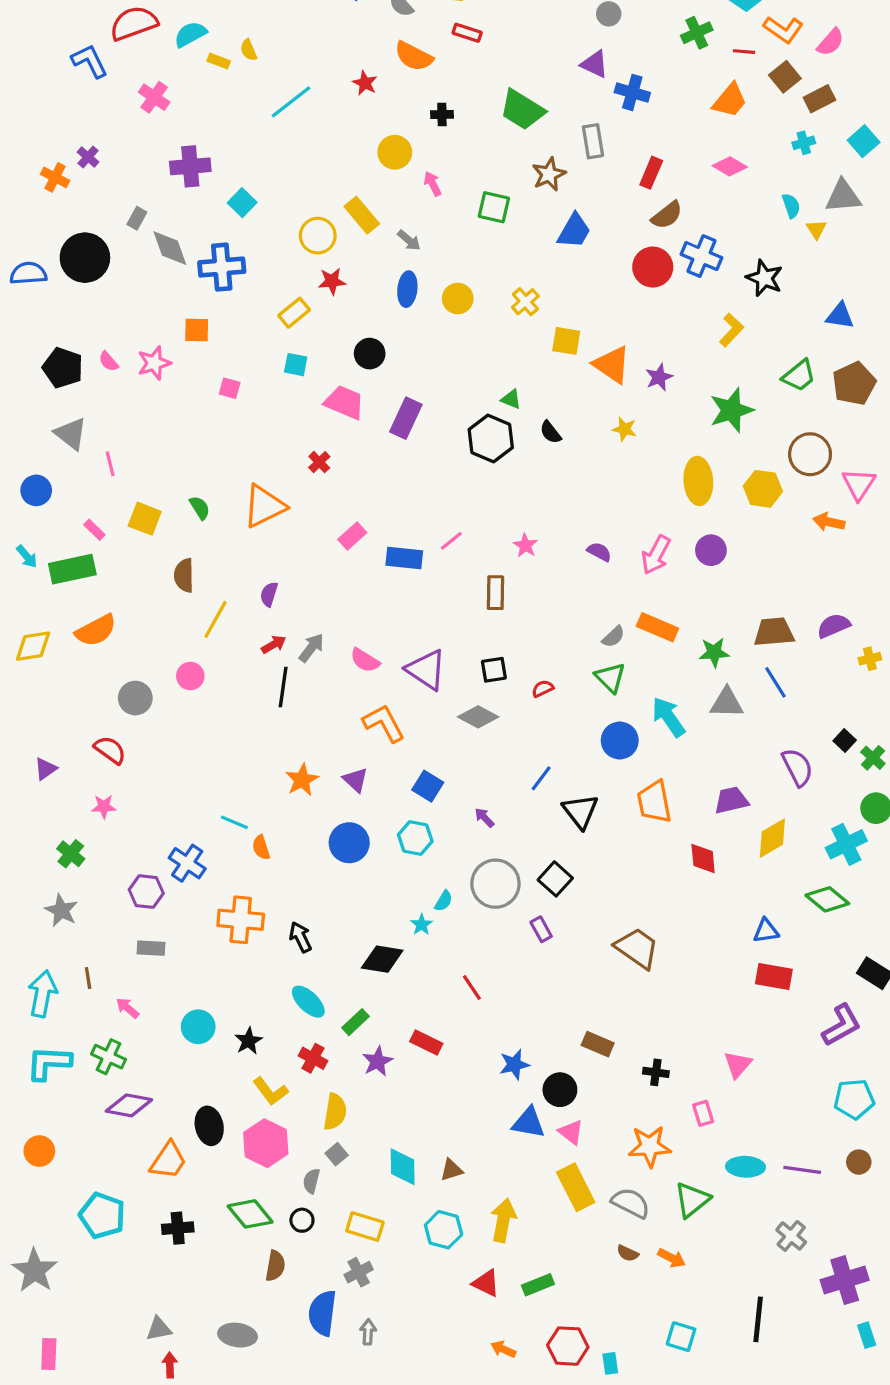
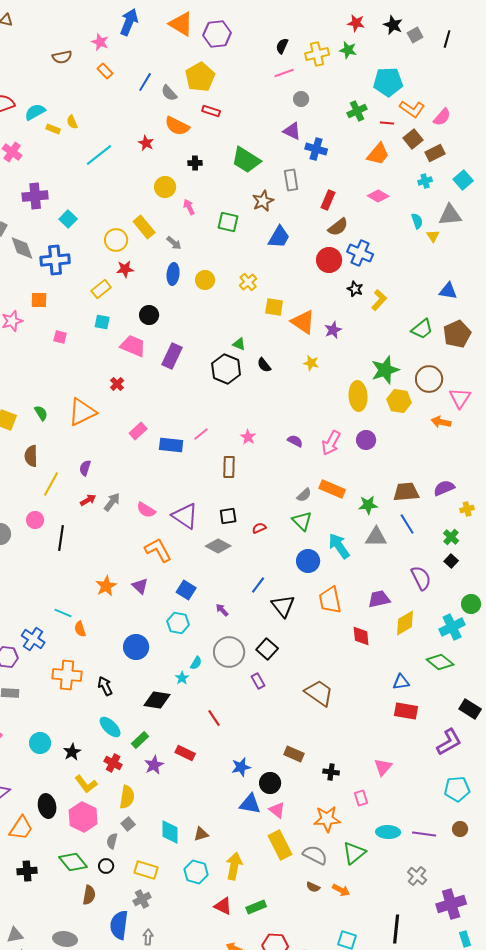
black star: (764, 278) -> (355, 289), moved, size x0.7
green star: (731, 410) -> (385, 370), moved
black line: (283, 687) -> (61, 538), moved
green cross: (873, 758) -> (451, 537), moved
blue circle: (349, 843) -> (136, 647), moved

